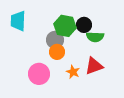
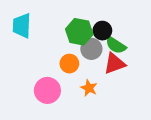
green semicircle: (95, 37) -> (116, 45), turned 30
gray circle: (55, 40) -> (91, 49), moved
red triangle: (94, 66) -> (115, 64), moved

